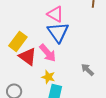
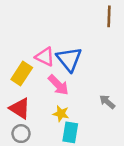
pink triangle: (55, 14) -> (45, 57), moved
red triangle: (28, 57) -> (20, 108), moved

